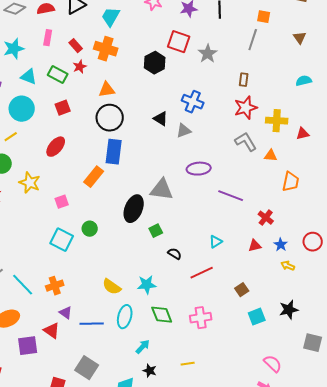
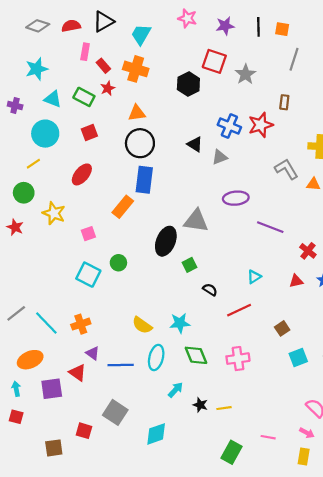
orange square: (264, 17) -> (282, 29), moved
pink rectangle: (48, 38) -> (85, 52), moved
red star: (246, 108) -> (261, 125), moved
black star: (150, 371) -> (200, 405), moved

